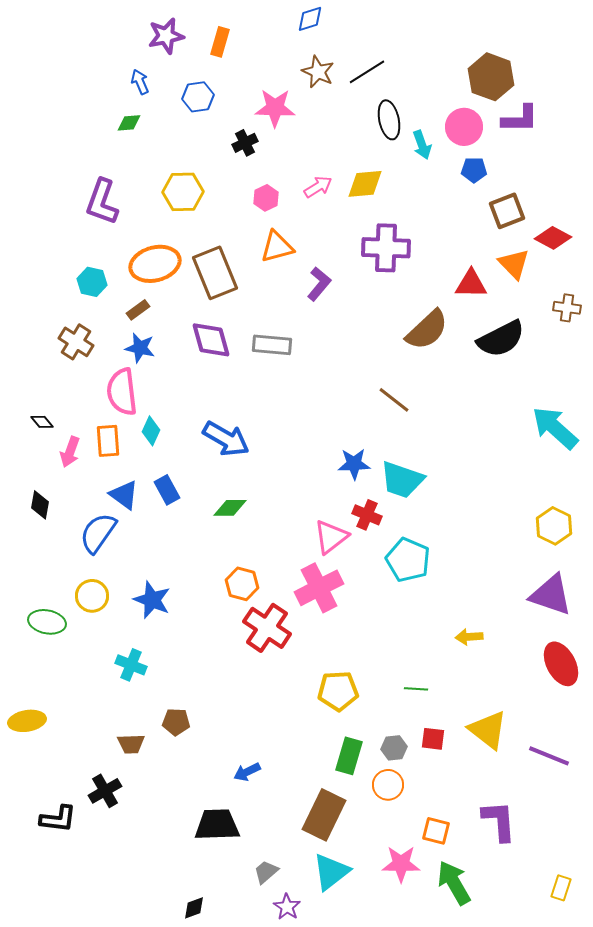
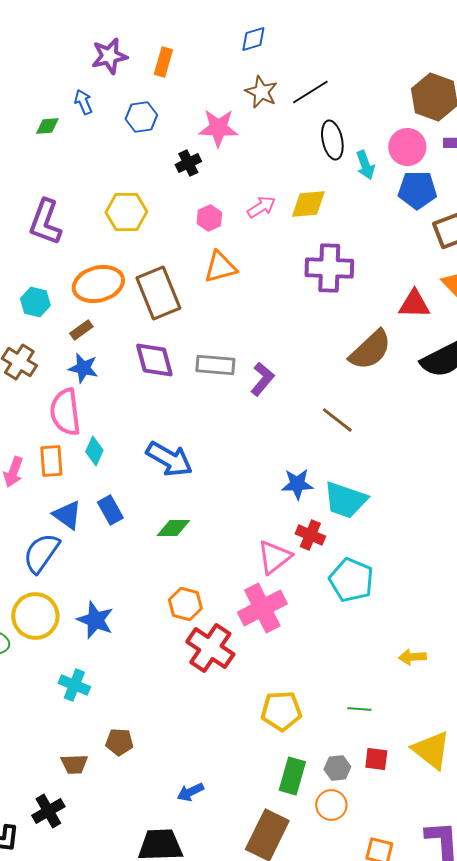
green diamond: (129, 123) -> (47, 126), moved
blue pentagon: (474, 170) -> (417, 190), size x1.5
purple L-shape: (319, 284) -> (262, 379), moved
yellow circle: (92, 596) -> (35, 616), size x1.4

